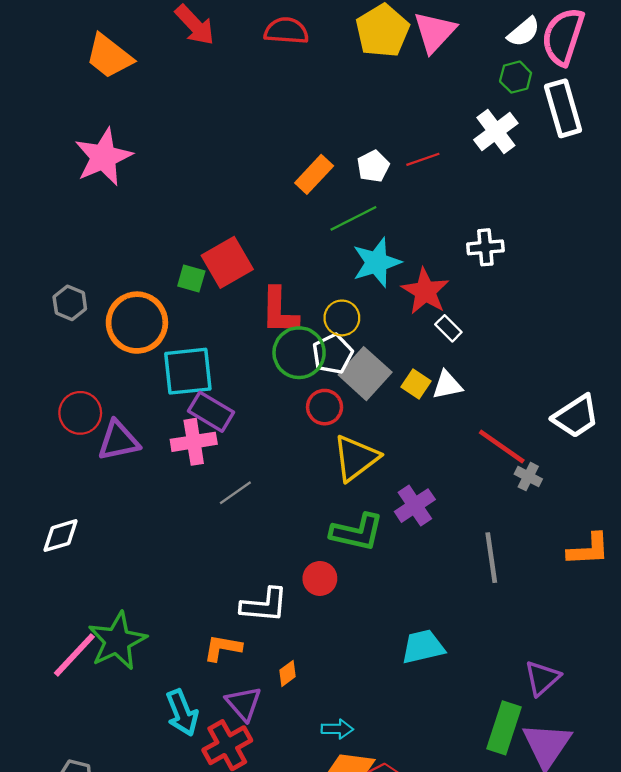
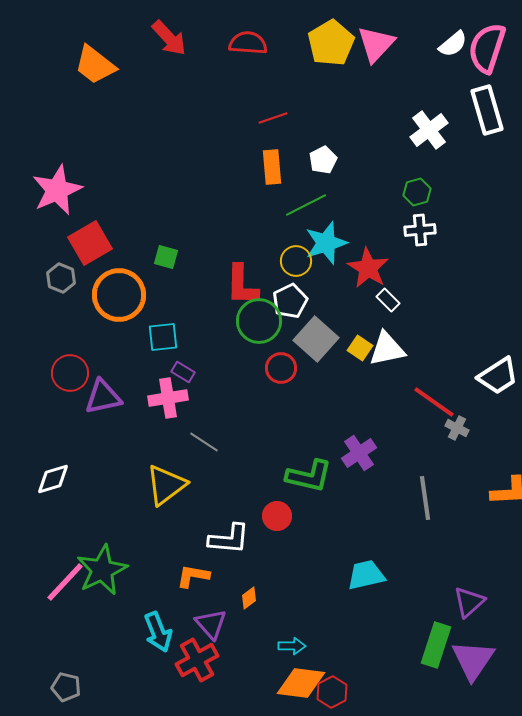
green hexagon: (516, 77) -> (417, 192), moved
pink star: (103, 157) -> (57, 190), moved
red line: (423, 159) -> (273, 118), moved
orange rectangle: (314, 174) -> (272, 167), turned -48
red square: (227, 262) -> (90, 243), moved
yellow circle: (342, 318) -> (296, 261), moved
white pentagon: (333, 354) -> (290, 301), moved
cyan square: (188, 371) -> (163, 337), size x0.7
white triangle: (447, 385) -> (387, 349), size x1.4
purple rectangle: (211, 412) -> (183, 372), size x0.6
yellow triangle: (356, 458) -> (166, 485), moved
gray line: (235, 493) -> (204, 442), turned 68

